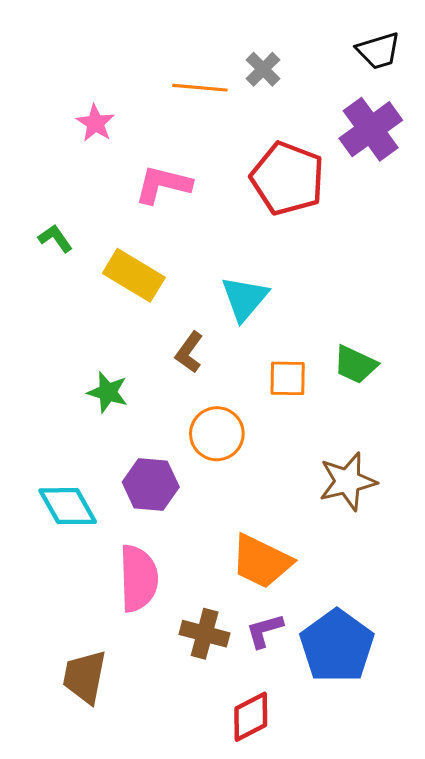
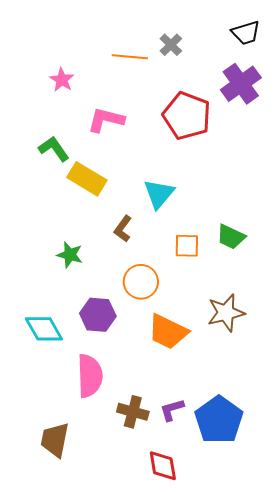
green L-shape: (55, 238) -> (54, 149), moved, size x1.4
orange trapezoid: (261, 561) -> (168, 332), moved
red diamond: (251, 717) -> (163, 466), turned -72

